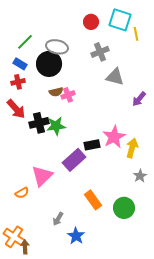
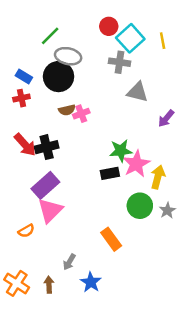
cyan square: (120, 20) -> (130, 38), moved, turned 30
green line: (25, 42) -> (50, 36), moved
gray cross: (100, 52) -> (120, 62), turned 30
red arrow: (16, 109) -> (25, 145), moved
green star: (56, 126) -> (121, 151), moved
purple rectangle: (74, 160) -> (45, 185), moved
green circle: (124, 208) -> (140, 206), moved
brown arrow: (25, 247) -> (49, 285), moved

